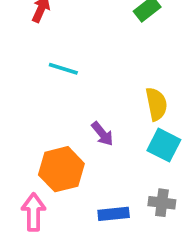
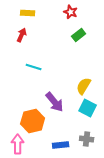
yellow semicircle: (156, 104) -> (84, 86), turned -138
purple arrow: (102, 134) -> (55, 102), size x1.5

